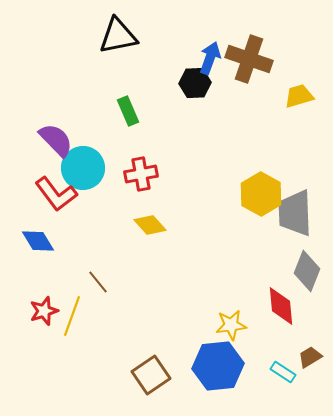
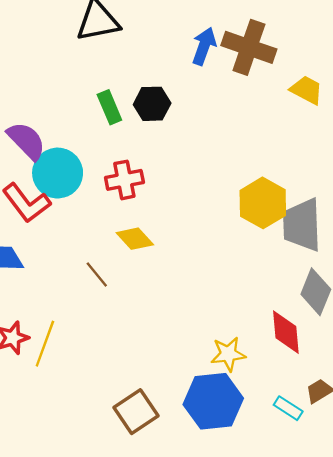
black hexagon: (195, 83) -> (152, 104), moved
yellow trapezoid: (299, 96) -> (307, 90), turned 44
brown line: (98, 282) -> (97, 274), moved

